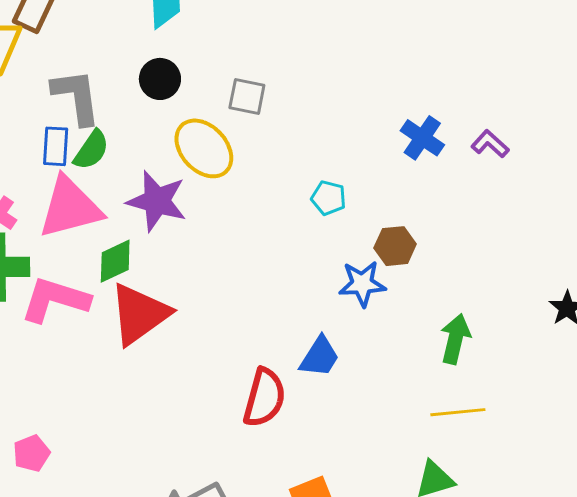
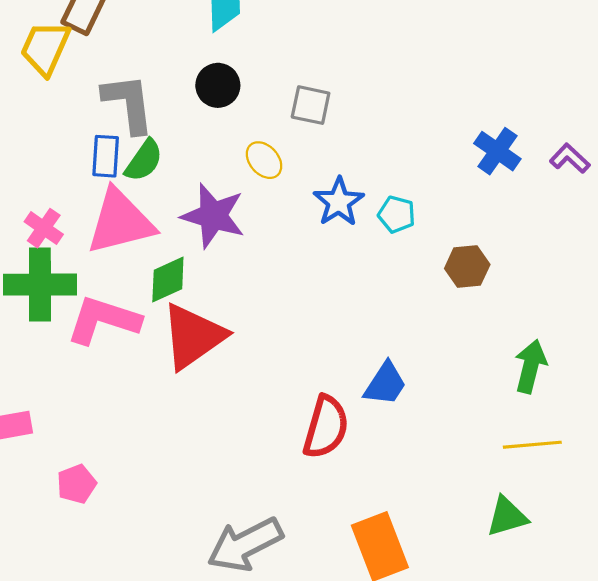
yellow ellipse: (204, 148) -> (264, 160), size x0.6
blue star: (362, 284) -> (339, 202), moved, turned -30

